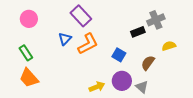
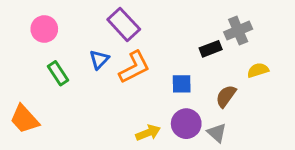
green rectangle: (26, 53) -> (58, 73), moved
blue square: (119, 55) -> (182, 84), turned -32
orange trapezoid: (29, 78) -> (24, 119), moved

